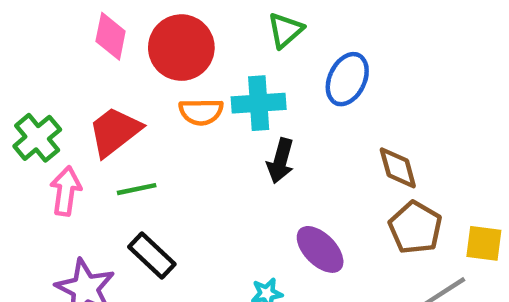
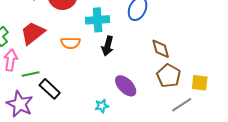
orange semicircle: (201, 112) -> (71, 43), moved
green line: (137, 189) -> (31, 74), moved

